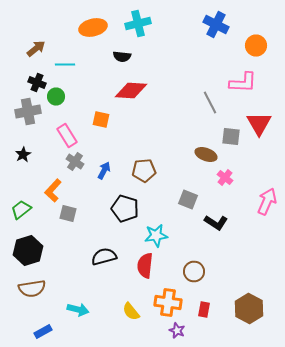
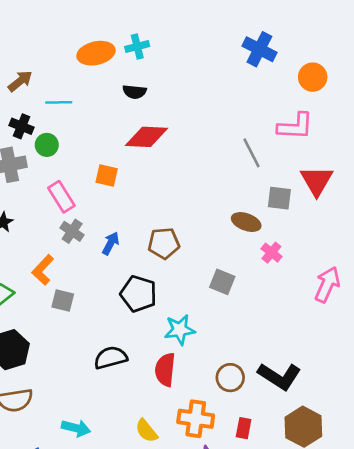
cyan cross: (138, 24) -> (137, 47), moved, size x0.7
black L-shape: (216, 222) -> (279, 376), moved, size x1.4

